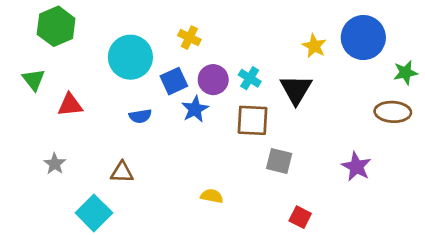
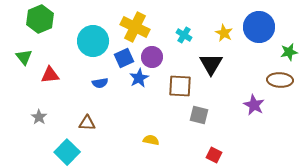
yellow cross: (189, 38) -> (135, 27), size x1.8
cyan cross: (250, 78) -> (184, 35), moved
purple star: (356, 167) -> (254, 105), moved

